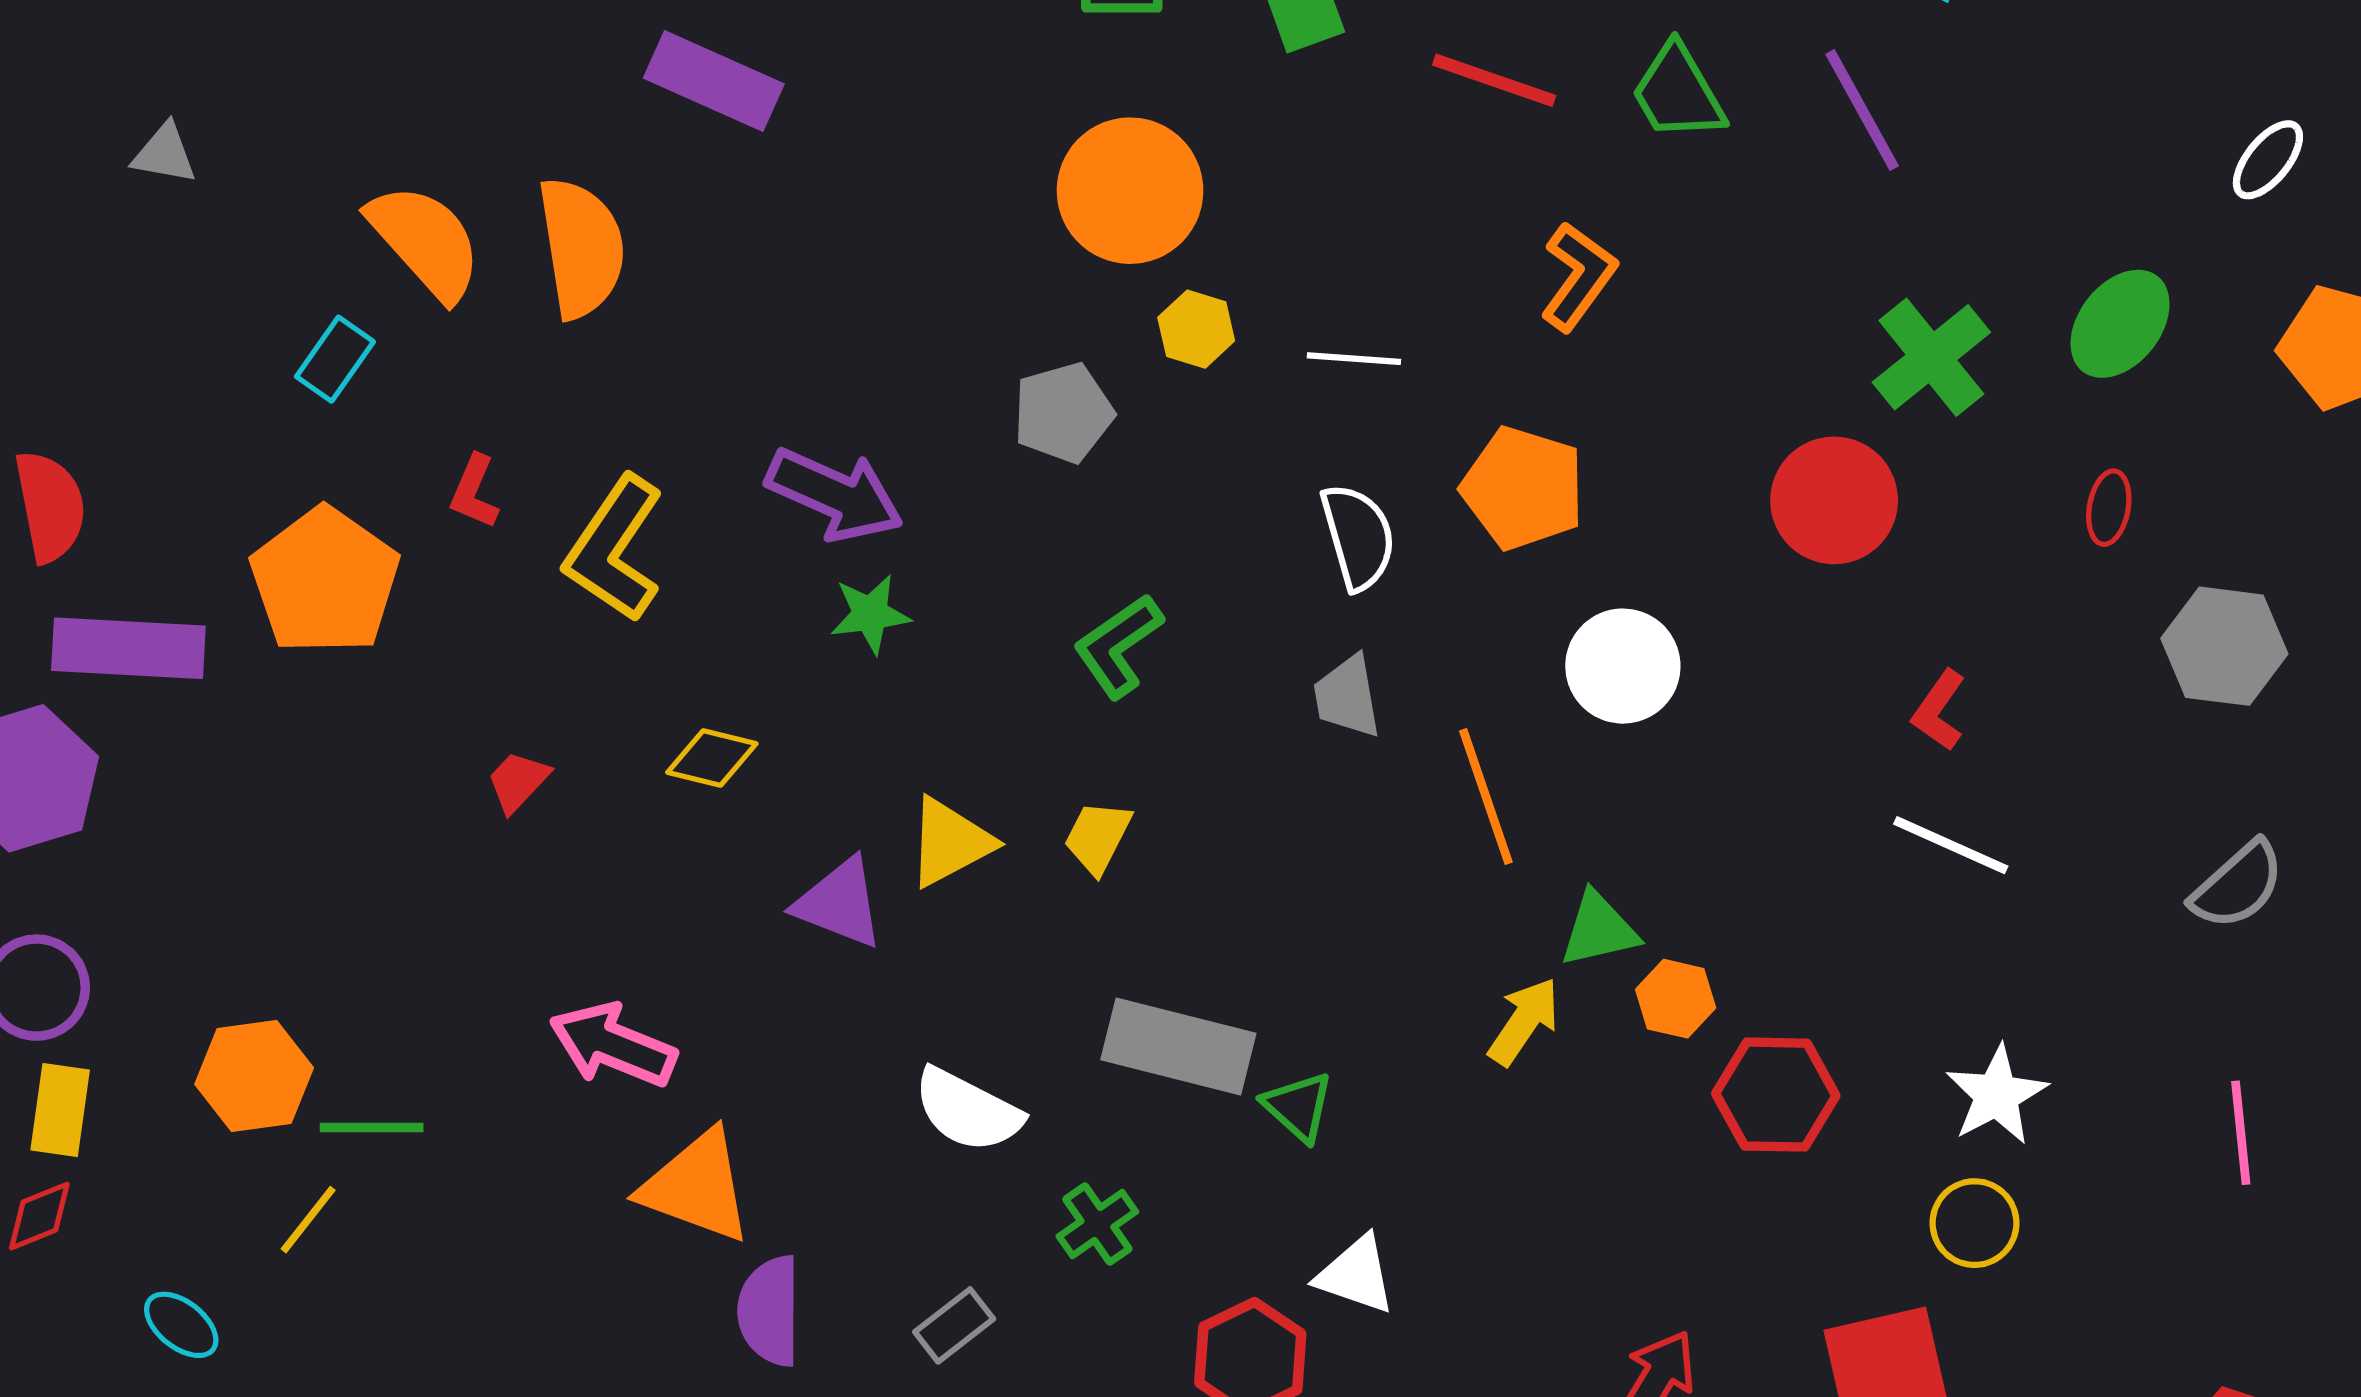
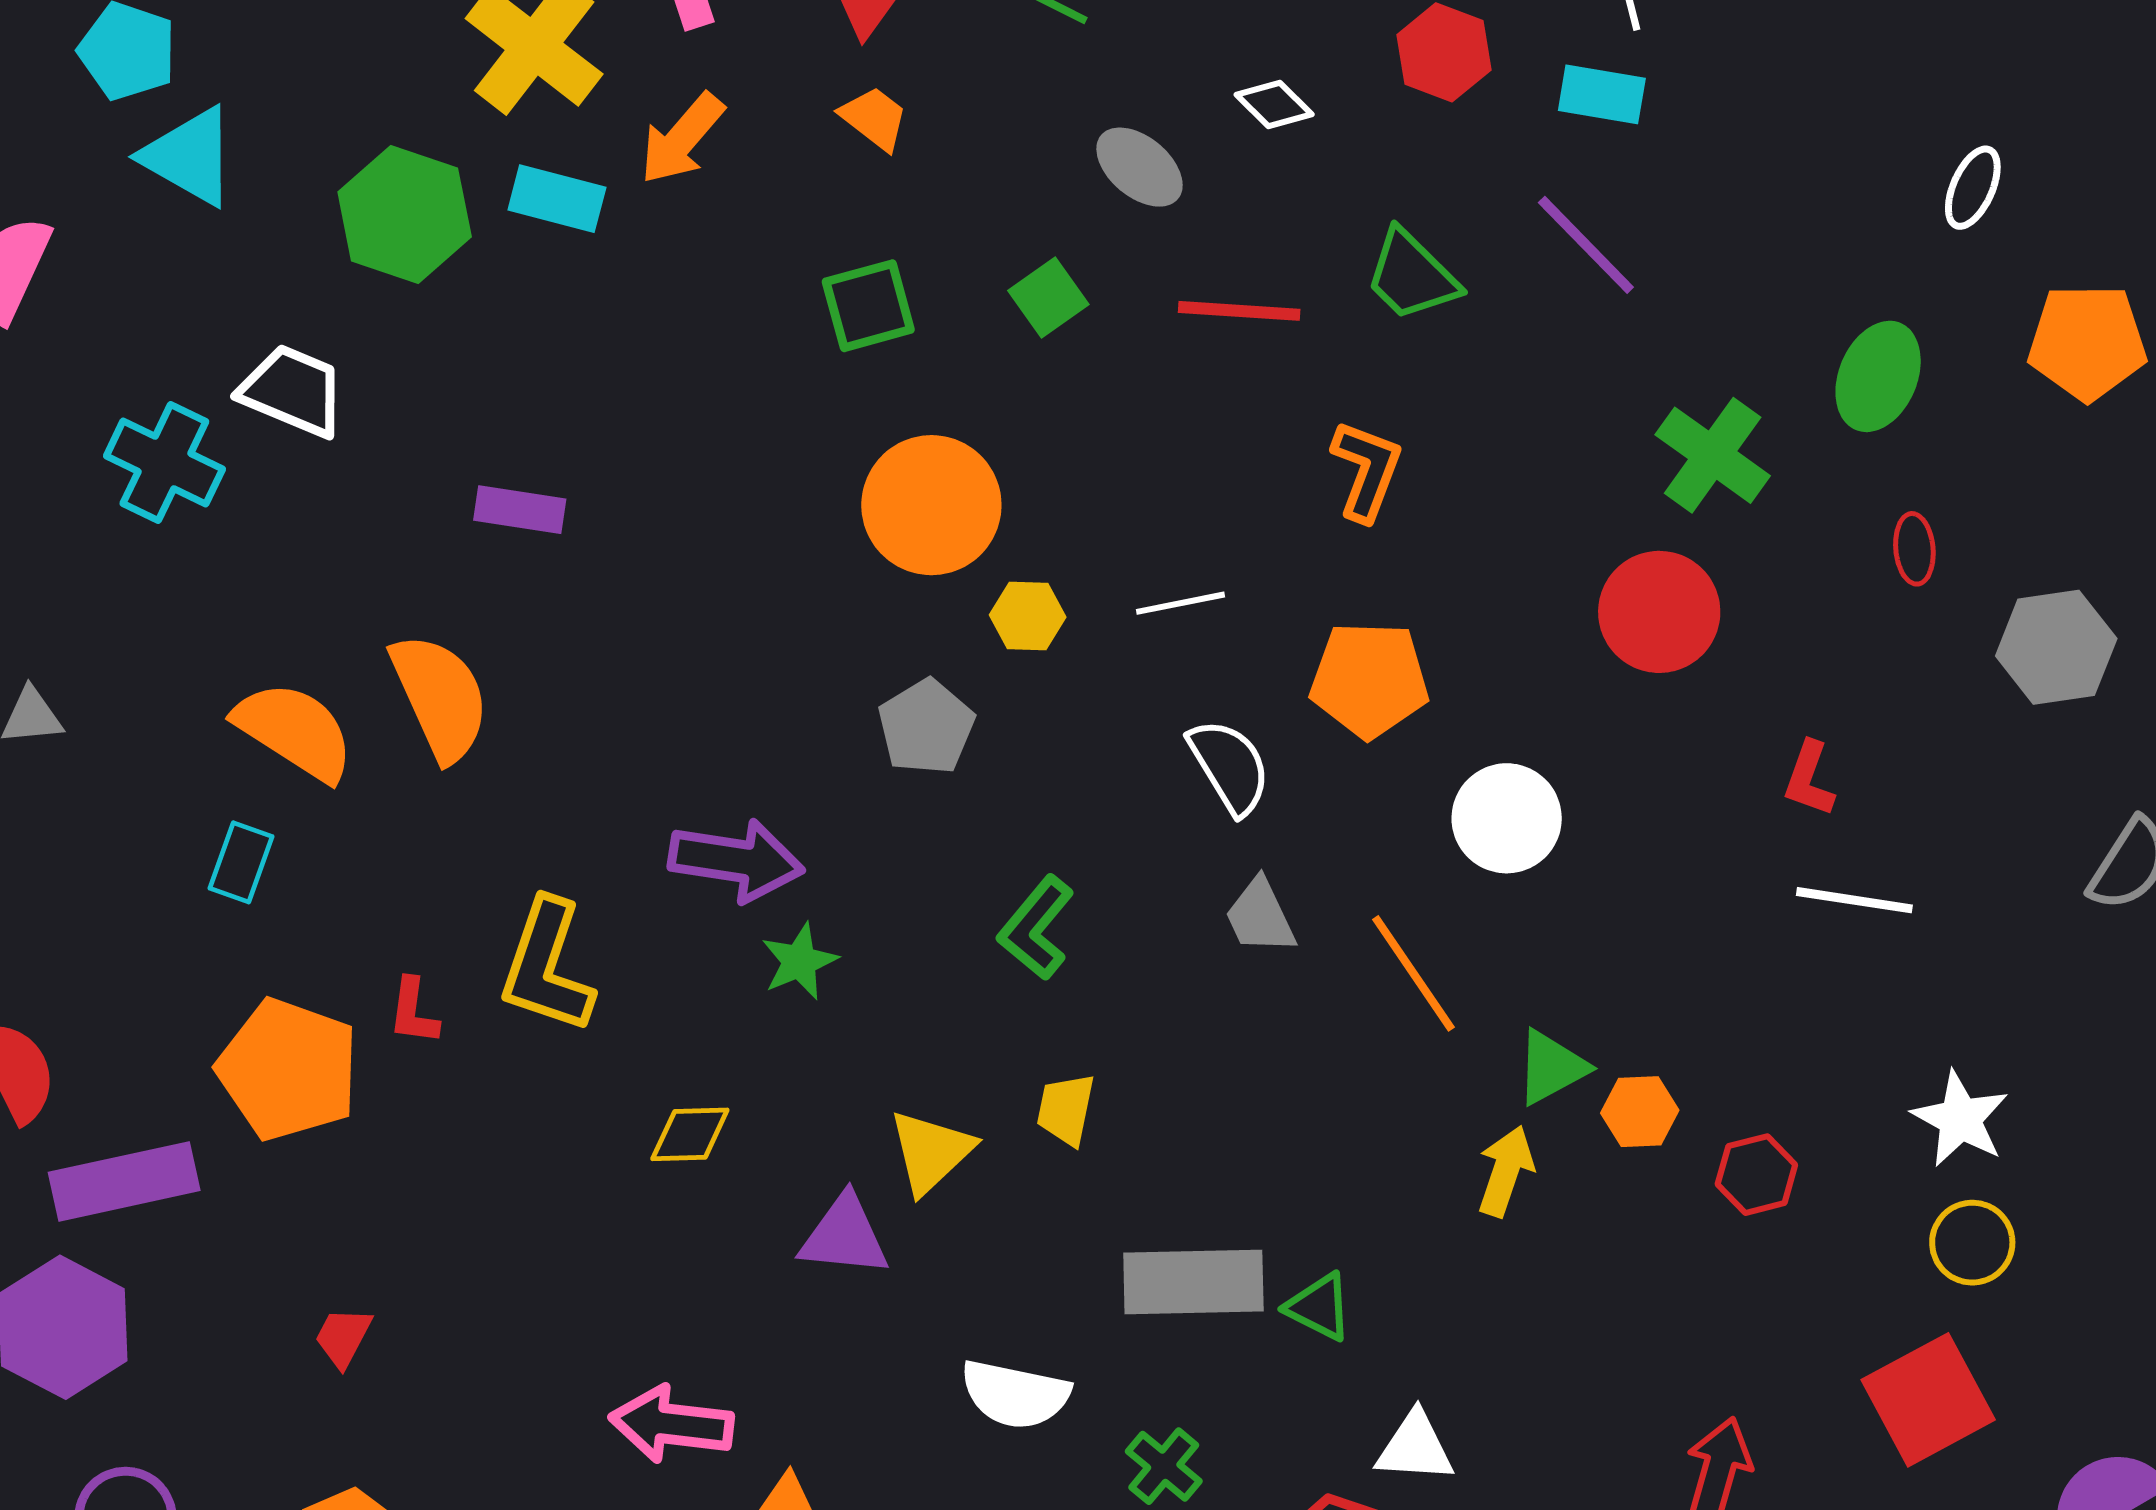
purple rectangle: (714, 81) -> (520, 510), size x0.7
red L-shape: (474, 492) -> (413, 1011), moved
red trapezoid: (518, 781) -> (343, 1337), moved
red hexagon: (1776, 1095) -> (1756, 1175), size x0.7

